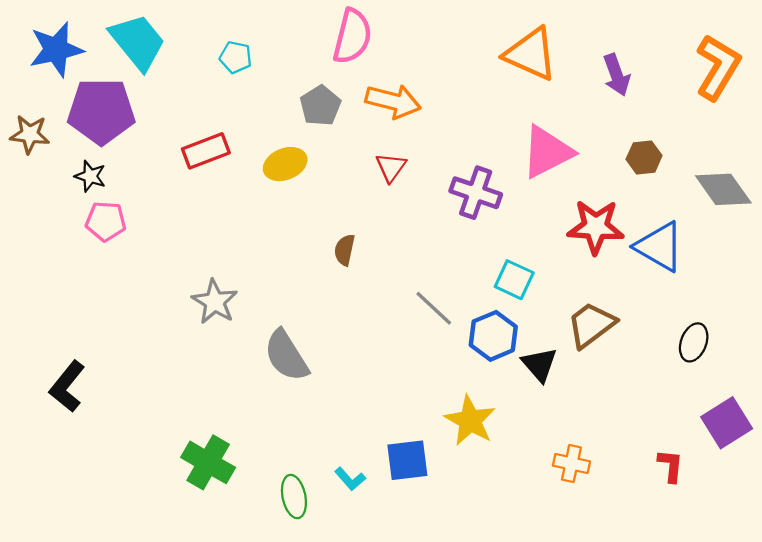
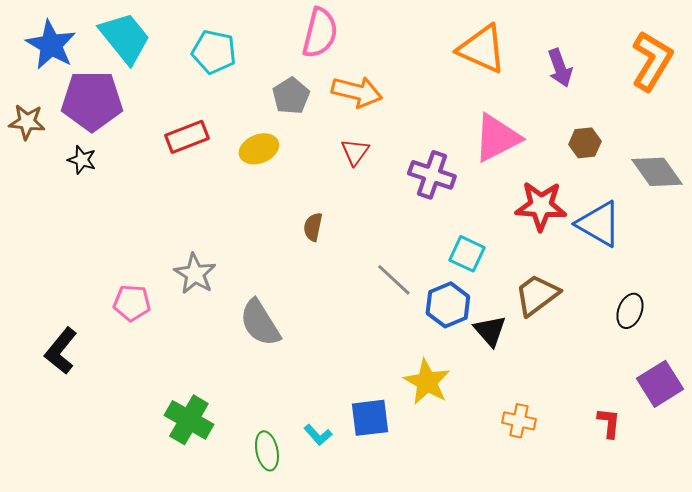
blue star: (56, 50) -> (51, 45), turned -30
cyan pentagon: (236, 57) -> (214, 52), size x1.5
pink pentagon: (106, 221) -> (132, 303), moved

